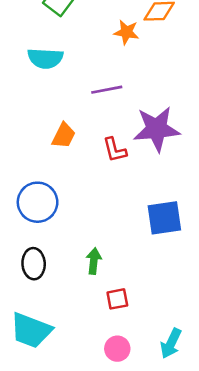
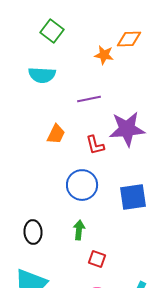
blue circle: (38, 202) -> (82, 185), moved
red square: (117, 299) -> (97, 259), turned 30

